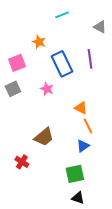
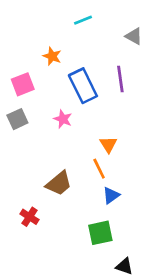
orange triangle: (81, 108) -> (108, 145), turned 32
orange line: (88, 126) -> (99, 169), moved
black triangle: (78, 198) -> (124, 266), moved

